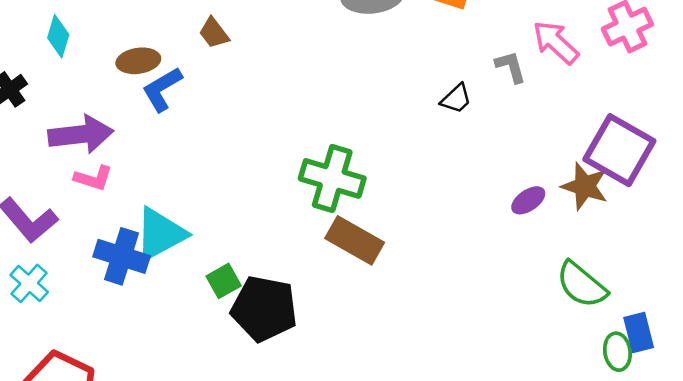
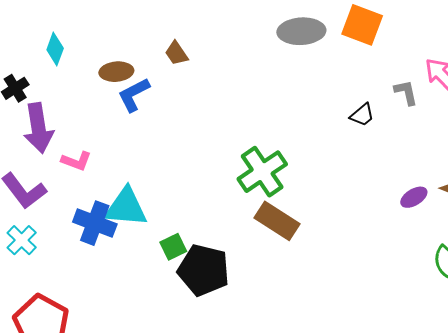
purple arrow: (81, 134) -> (38, 128), moved, turned 84
green cross: (332, 178) -> (262, 172), turned 36
cyan triangle: (160, 234) -> (126, 207), turned 30

